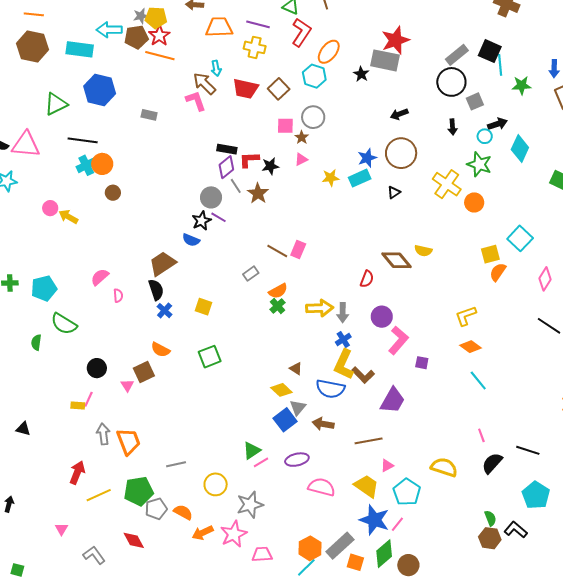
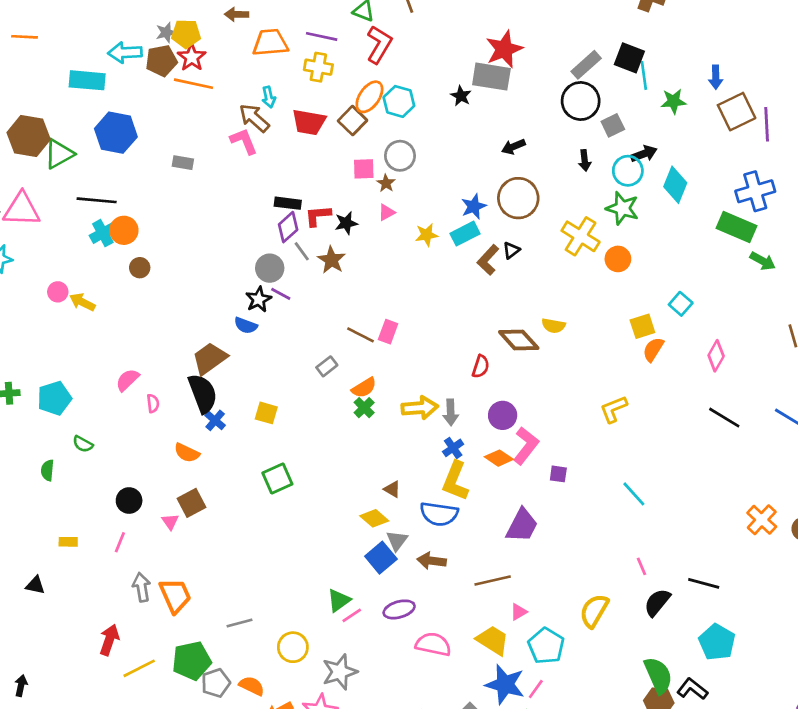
brown hexagon: (33, 46) -> (29, 136), moved
orange ellipse: (329, 52) -> (369, 97), moved
cyan circle: (485, 136) -> (628, 171), size x1.5
cyan square: (520, 238) -> (681, 304), size x0.7
black semicircle: (156, 290) -> (203, 393), size x1.4
green semicircle: (64, 324) -> (83, 444), size x0.6
orange diamond: (470, 347) -> (499, 458), moved
orange semicircle: (160, 350) -> (187, 453), moved
brown L-shape: (363, 375) -> (488, 260), moved, turned 90
yellow rectangle: (78, 406) -> (68, 542), moved
yellow semicircle: (444, 467) -> (594, 611), turned -76
green semicircle: (490, 518) -> (658, 675), size x1.8

